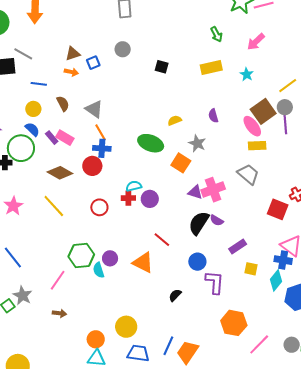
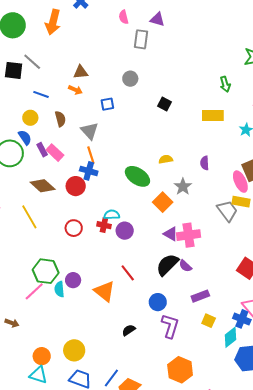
blue square: (93, 63) -> (107, 104), moved
gray trapezoid: (248, 174) -> (227, 211), moved
pink line: (58, 280) -> (34, 291), moved

